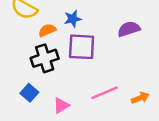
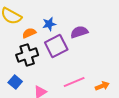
purple semicircle: (129, 29) -> (79, 32), moved
purple square: (82, 47) -> (56, 46), turned -30

